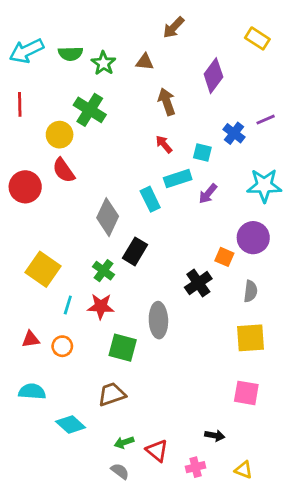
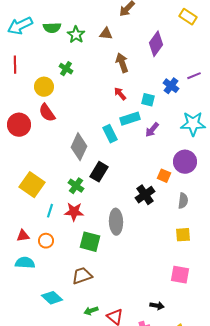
green cross: (90, 110) -> (66, 69), size x0.6
yellow square: (250, 338) -> (183, 235), size x0.7
cyan semicircle: (32, 392) -> (25, 263), moved

